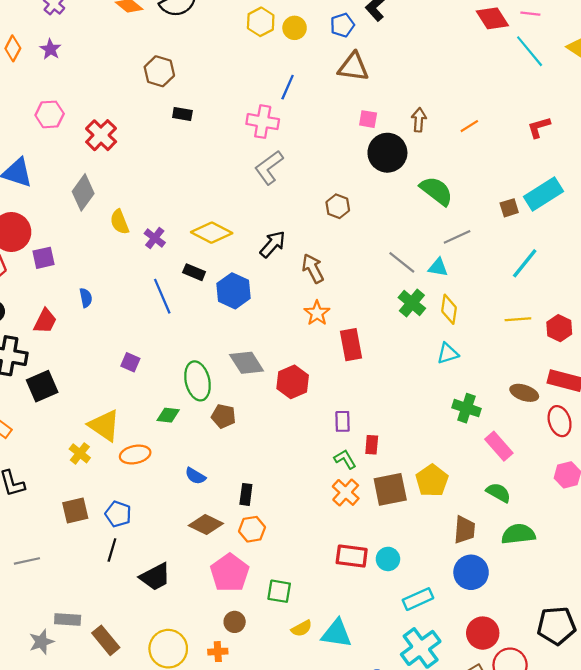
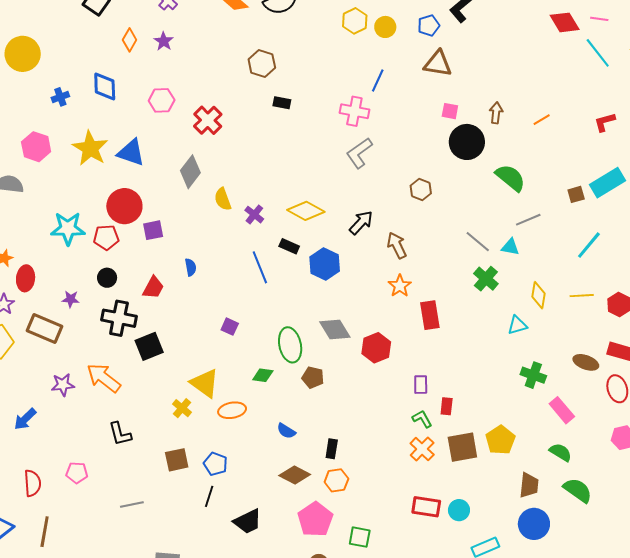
yellow diamond: (449, 309) -> (539, 295), moved
green semicircle: (518, 534) -> (578, 490), turned 40

